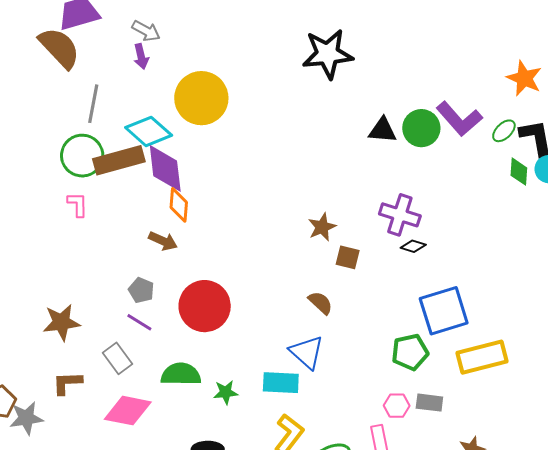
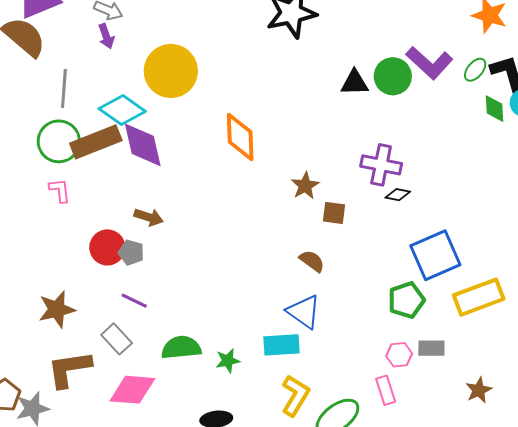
orange diamond: (179, 205) -> (240, 137), moved, size x1.4
gray pentagon: (141, 290) -> (131, 252), moved
red circle: (205, 306) -> (107, 247), moved, size x0.7
brown L-shape: (67, 383) -> (69, 369), size x1.5

